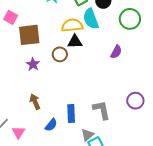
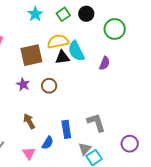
cyan semicircle: (91, 19) -> (76, 51), moved
brown square: (29, 35) -> (31, 55), moved
brown circle: (60, 54) -> (49, 86), moved
purple circle: (135, 101) -> (130, 144), moved
pink triangle: (18, 132) -> (29, 153), moved

